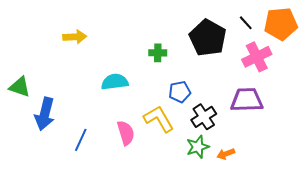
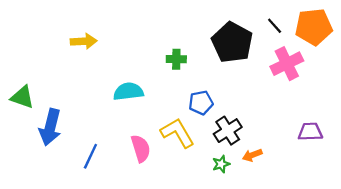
purple trapezoid: (247, 100) -> (310, 132), moved, size x0.7
green star: (198, 147) -> (221, 164), size x0.7
orange arrow: (226, 154) -> (252, 155), moved

